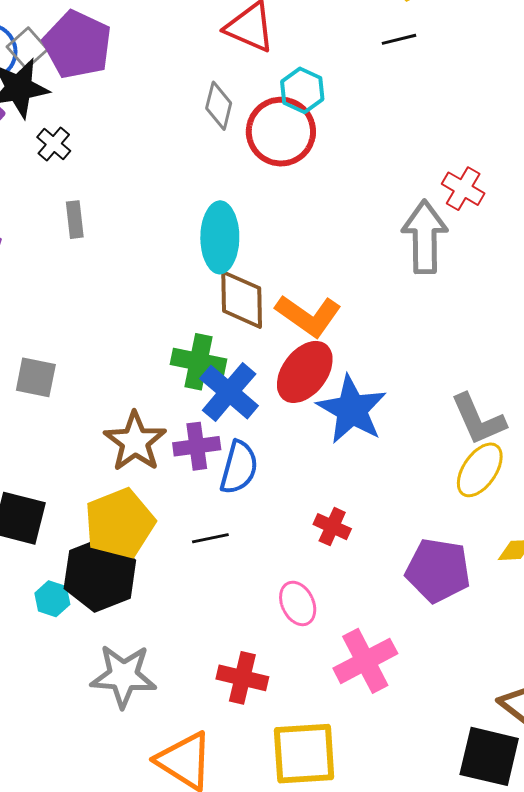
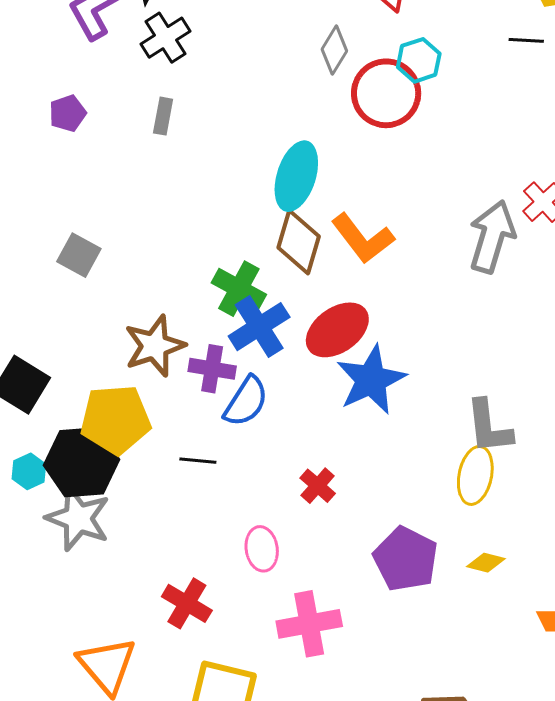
black cross: (54, 144) -> (165, 38), size x1.4
orange L-shape: (308, 316) -> (363, 238), moved
yellow ellipse: (480, 470) -> (475, 475), turned -40
gray star: (123, 676) -> (78, 518), moved

